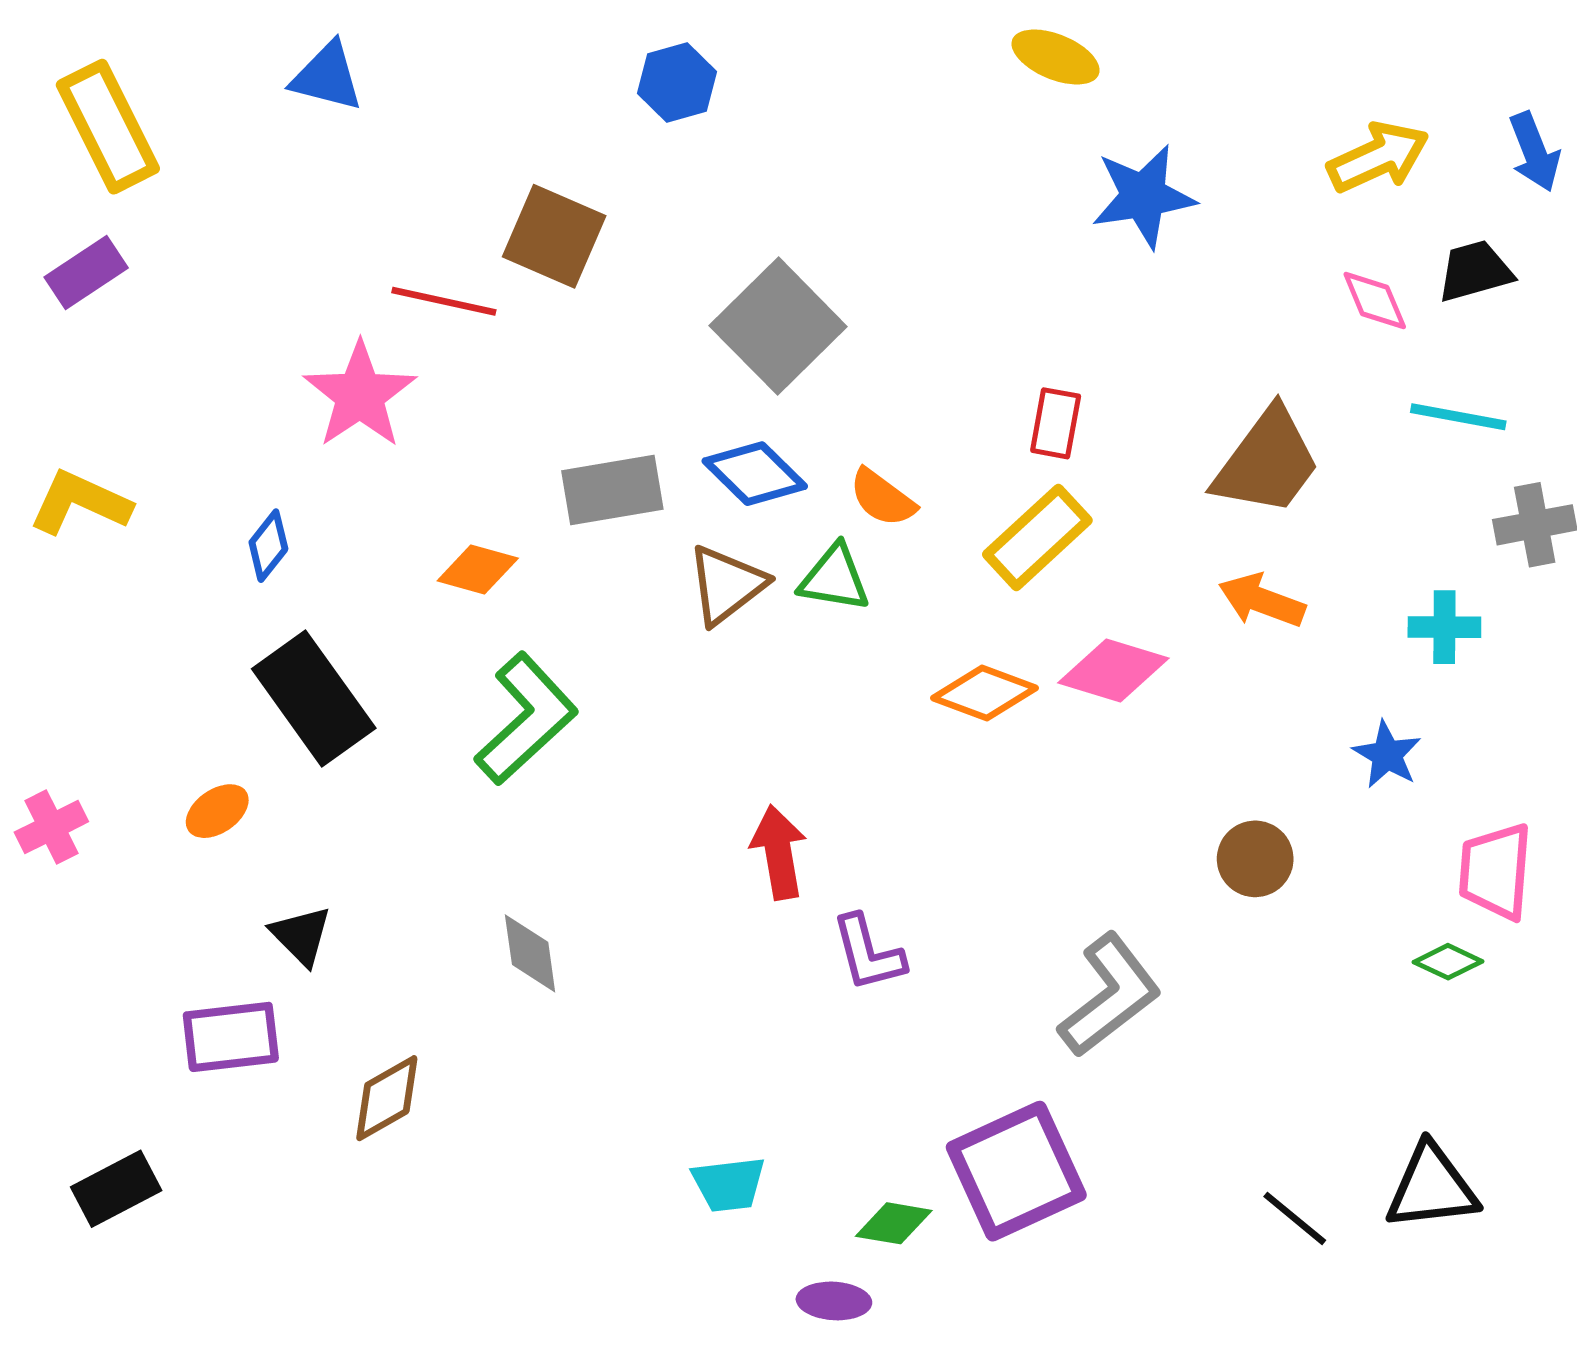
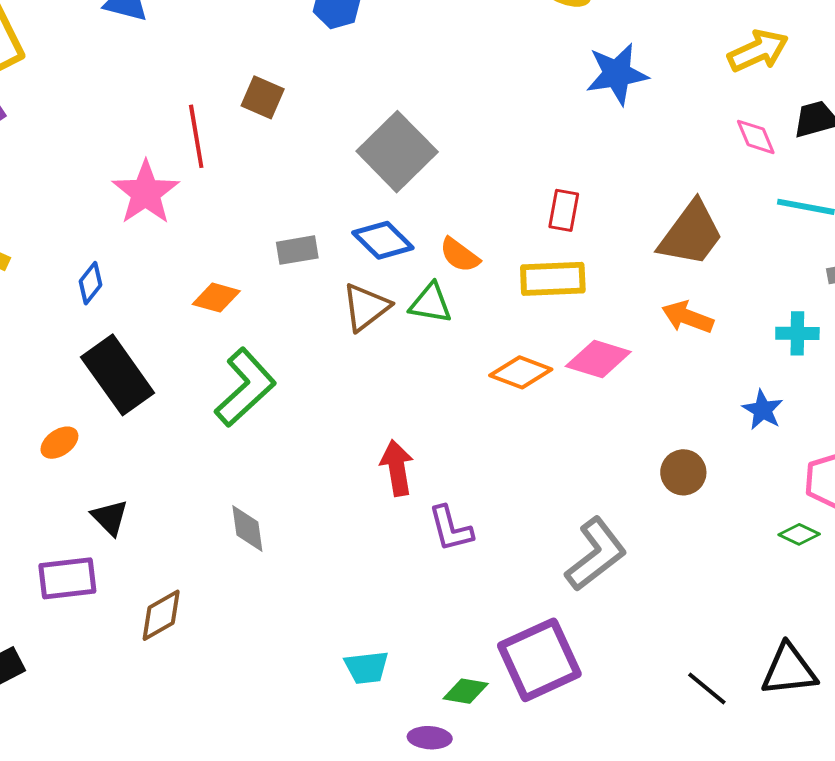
brown square: (554, 236) -> (263, 97), size x0.7
red line: (444, 301) -> (196, 136), turned 68
gray rectangle: (612, 490) -> (297, 250), size x0.7
yellow rectangle: (1037, 537) -> (553, 279), turned 40

